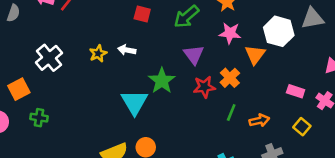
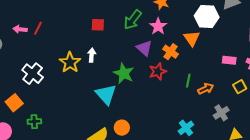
pink star: (230, 33) -> (158, 26), moved, turned -30
white arrow: (127, 50) -> (92, 55), turned 96
yellow star: (98, 54) -> (70, 62), size x1.5
orange cross: (230, 78) -> (171, 52), moved
green line: (231, 112) -> (188, 81), moved
yellow square: (302, 127) -> (240, 87), turned 32

